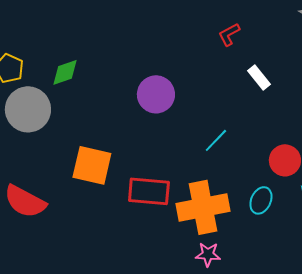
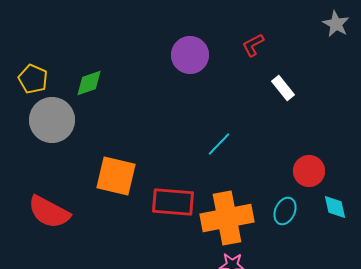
purple circle: (156, 94) -> (190, 55), moved
cyan line: (216, 140) -> (219, 144), moved

